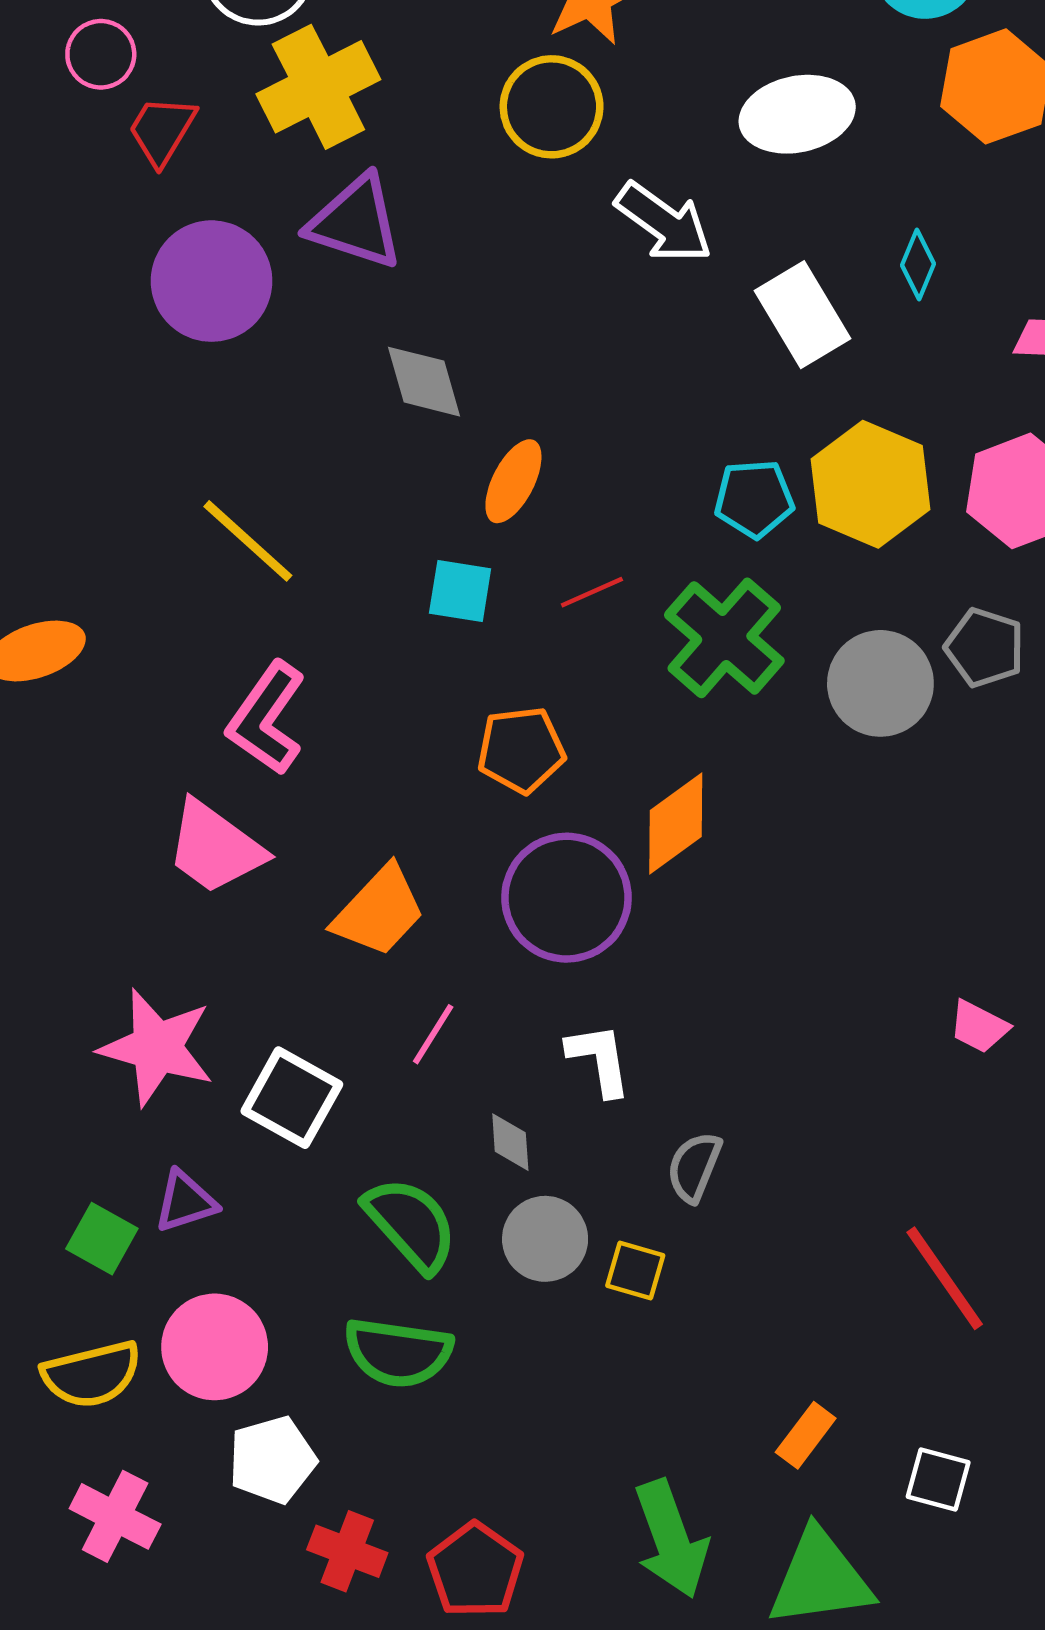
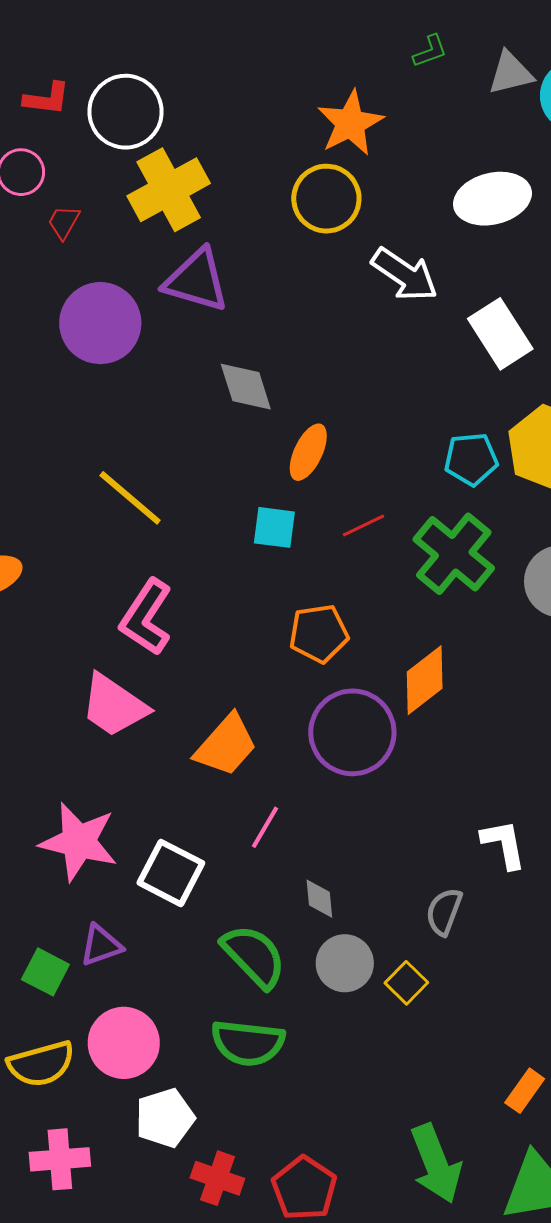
red trapezoid: (162, 130) -> (64, 222), size x0.7
white L-shape: (599, 1059) -> (504, 844), moved
yellow square: (635, 1270) -> (406, 983), turned 30
pink cross: (115, 1516) -> (60, 1159), turned -30

